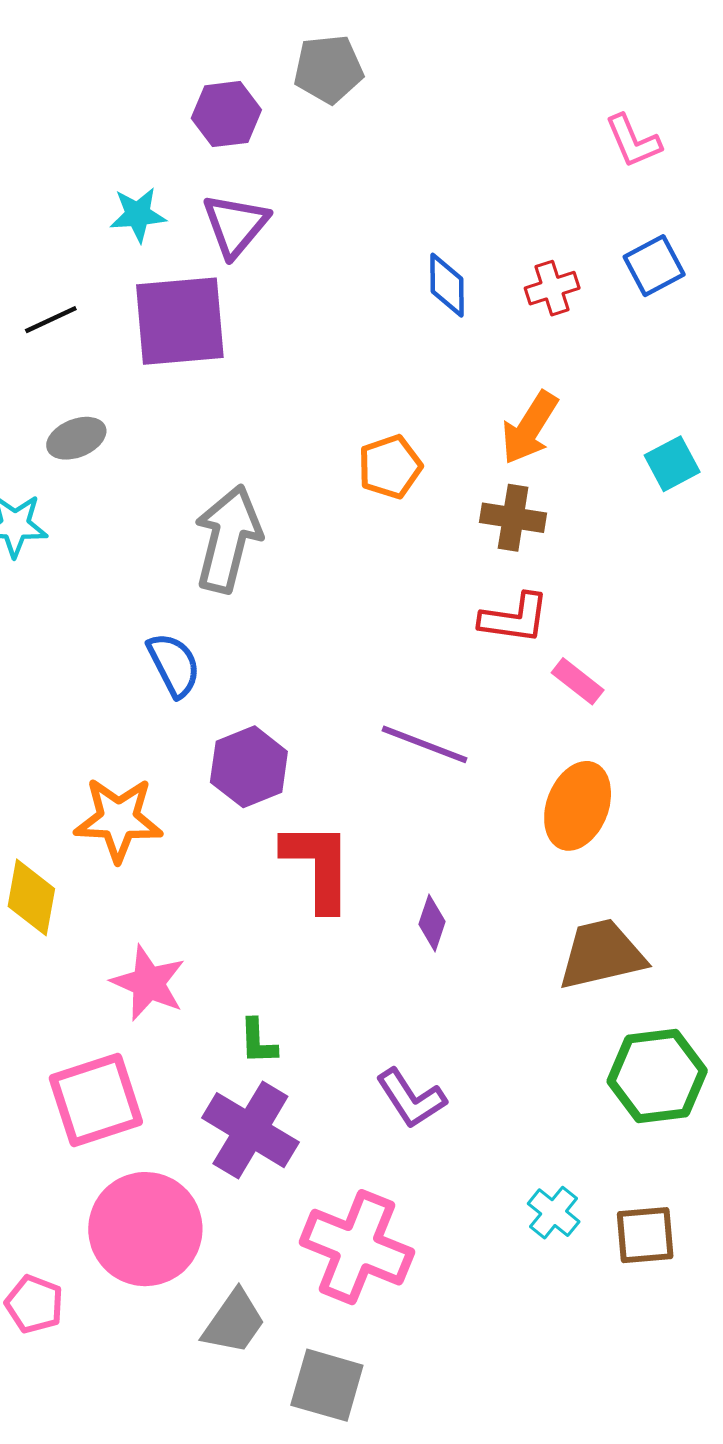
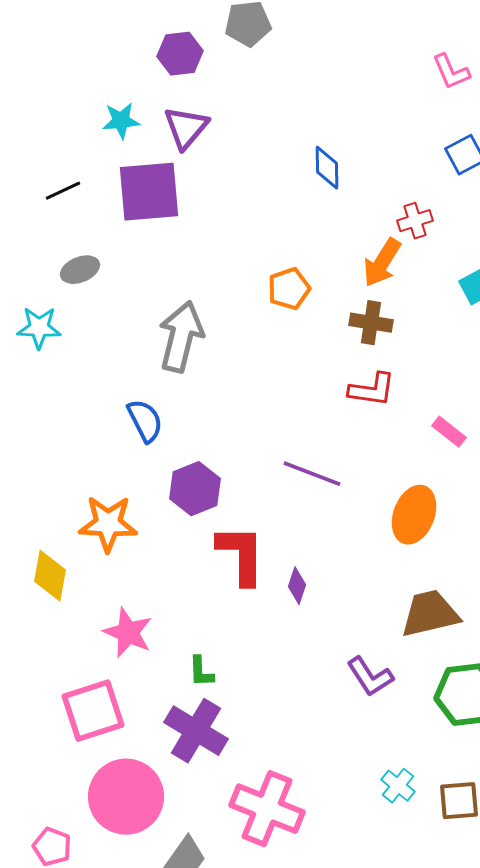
red cross: (552, 288) -> (415, 221), moved
pink rectangle: (578, 681) -> (449, 432), moved
purple diamond: (432, 923) -> (297, 586), moved
purple L-shape: (411, 1099) -> (370, 677), moved

